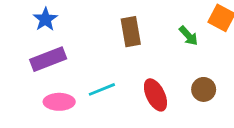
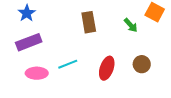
red ellipse: (155, 95) -> (107, 68), turned 45

